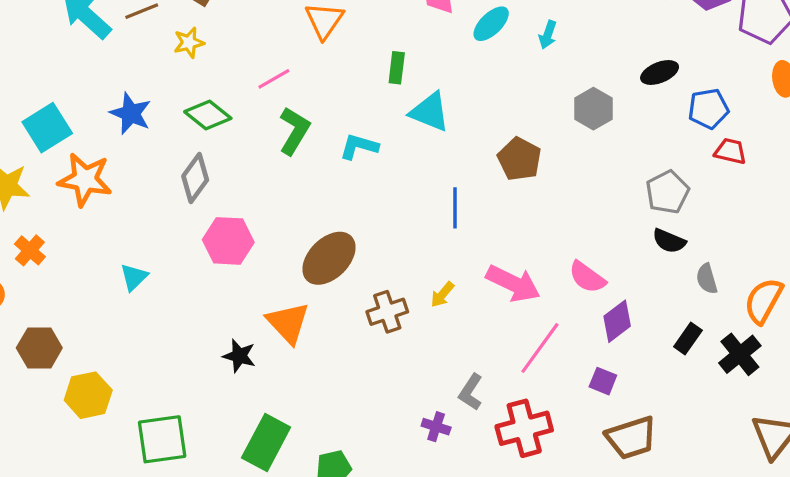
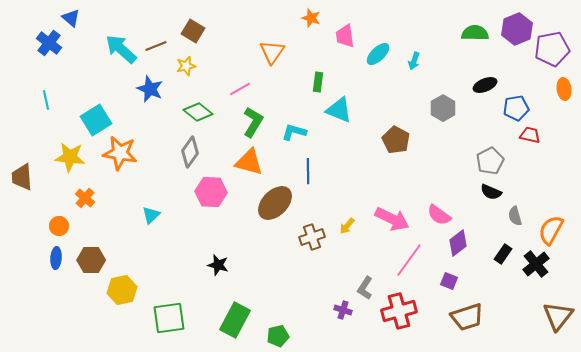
blue star: (131, 113) -> (150, 89), moved
blue line: (455, 208) -> (308, 171), moved
orange triangle: (288, 323) -> (249, 162), moved, turned -32

